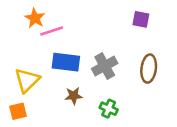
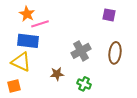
blue rectangle: (66, 62) -> (28, 41), moved
yellow triangle: (27, 80) -> (21, 62), turned -50

